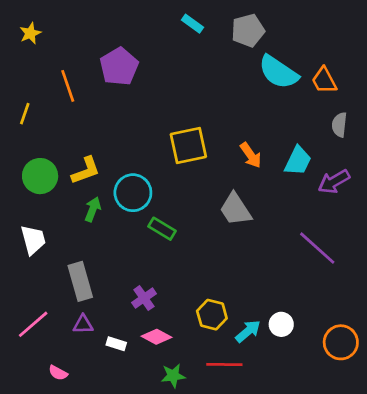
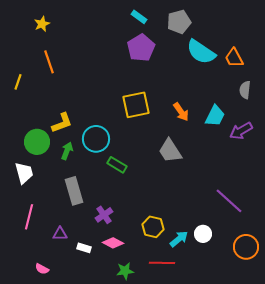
yellow star: (30, 33) -> (42, 24), moved
purple pentagon: (119, 67) -> (141, 48), moved
green circle: (40, 176) -> (37, 142), moved
purple line: (317, 248) -> (229, 201), moved
gray rectangle: (80, 281) -> (74, 191), moved
pink line: (33, 324) -> (29, 217), moved, turned -35

